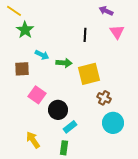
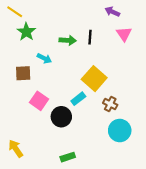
green arrow: (64, 63) -> (68, 40), moved
yellow square: (89, 74) -> (94, 79), turned -35
cyan rectangle: (70, 127) -> (78, 99), moved
yellow arrow: (33, 140) -> (16, 149), moved
green rectangle: (64, 148) -> (68, 157), turned 64

